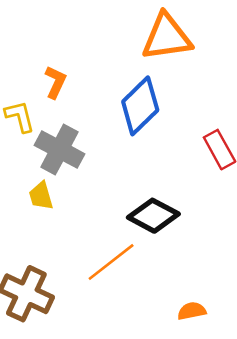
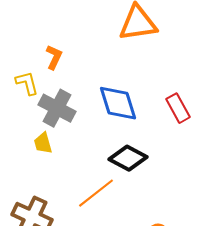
blue diamond: (140, 106) -> (118, 103), moved, turned -63

